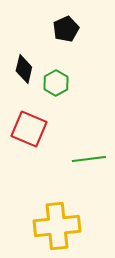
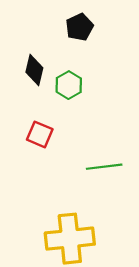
red square: (29, 129) -> (40, 134), size x0.7

